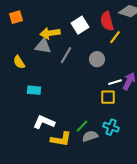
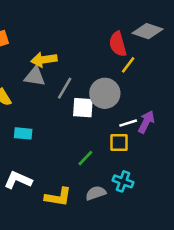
white square: (80, 25) -> (83, 108), moved, turned 36
gray circle: (97, 59) -> (105, 93), size x1.5
white L-shape: (44, 122) -> (18, 180), moved
green line: (82, 126) -> (85, 158), moved

